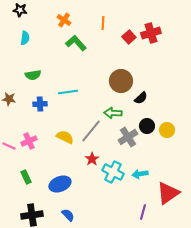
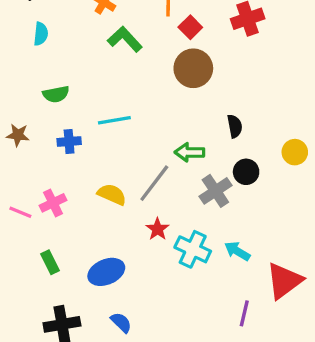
red square: (129, 37) -> (190, 27), moved
brown circle: (121, 81) -> (193, 68), moved
black semicircle: (141, 98) -> (235, 126), turned -56
yellow circle: (167, 130) -> (295, 152), moved
cyan arrow: (140, 174) -> (237, 251), turned 42

